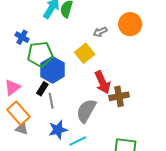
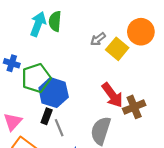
orange circle: (130, 24) -> (141, 32), moved
yellow square: (85, 53) -> (117, 49), moved

